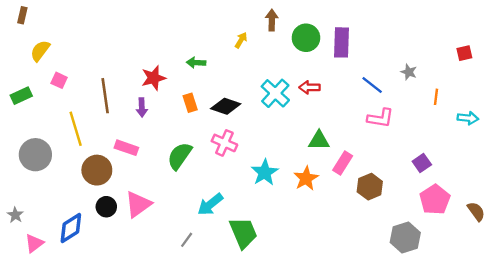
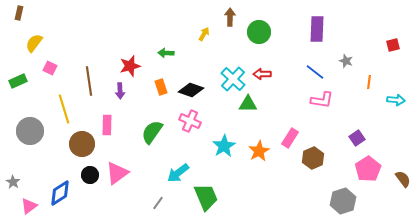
purple rectangle: (341, 42) -> (317, 29), moved
green triangle: (319, 141) -> (248, 104), moved
pink rectangle: (126, 148) -> (107, 125), turned 72

